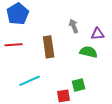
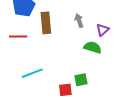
purple triangle: (98, 34) -> (103, 30), turned -40
brown rectangle: (49, 47) -> (46, 23), moved

